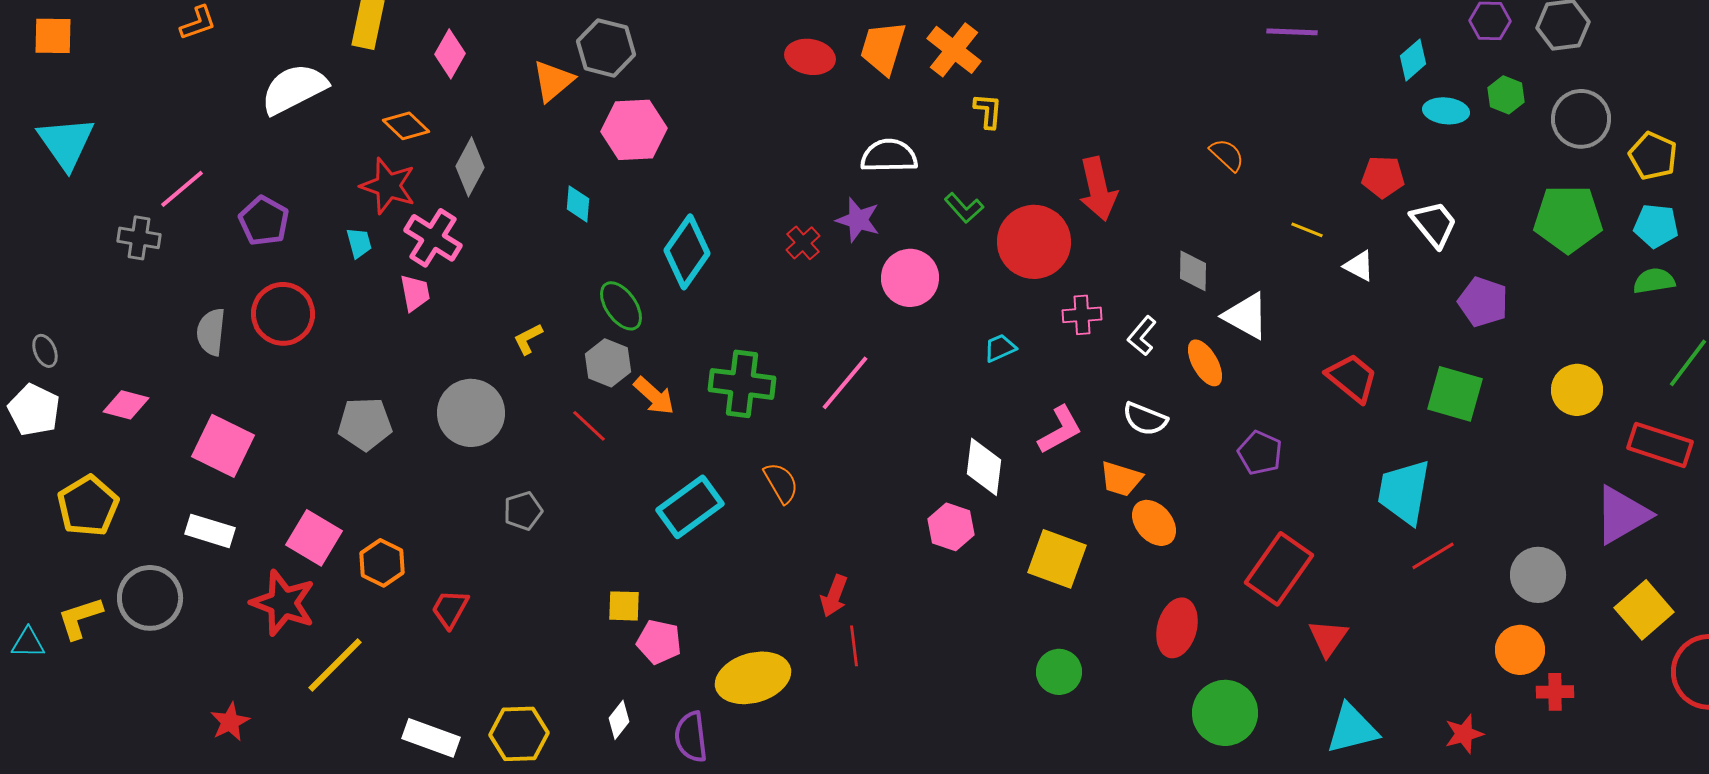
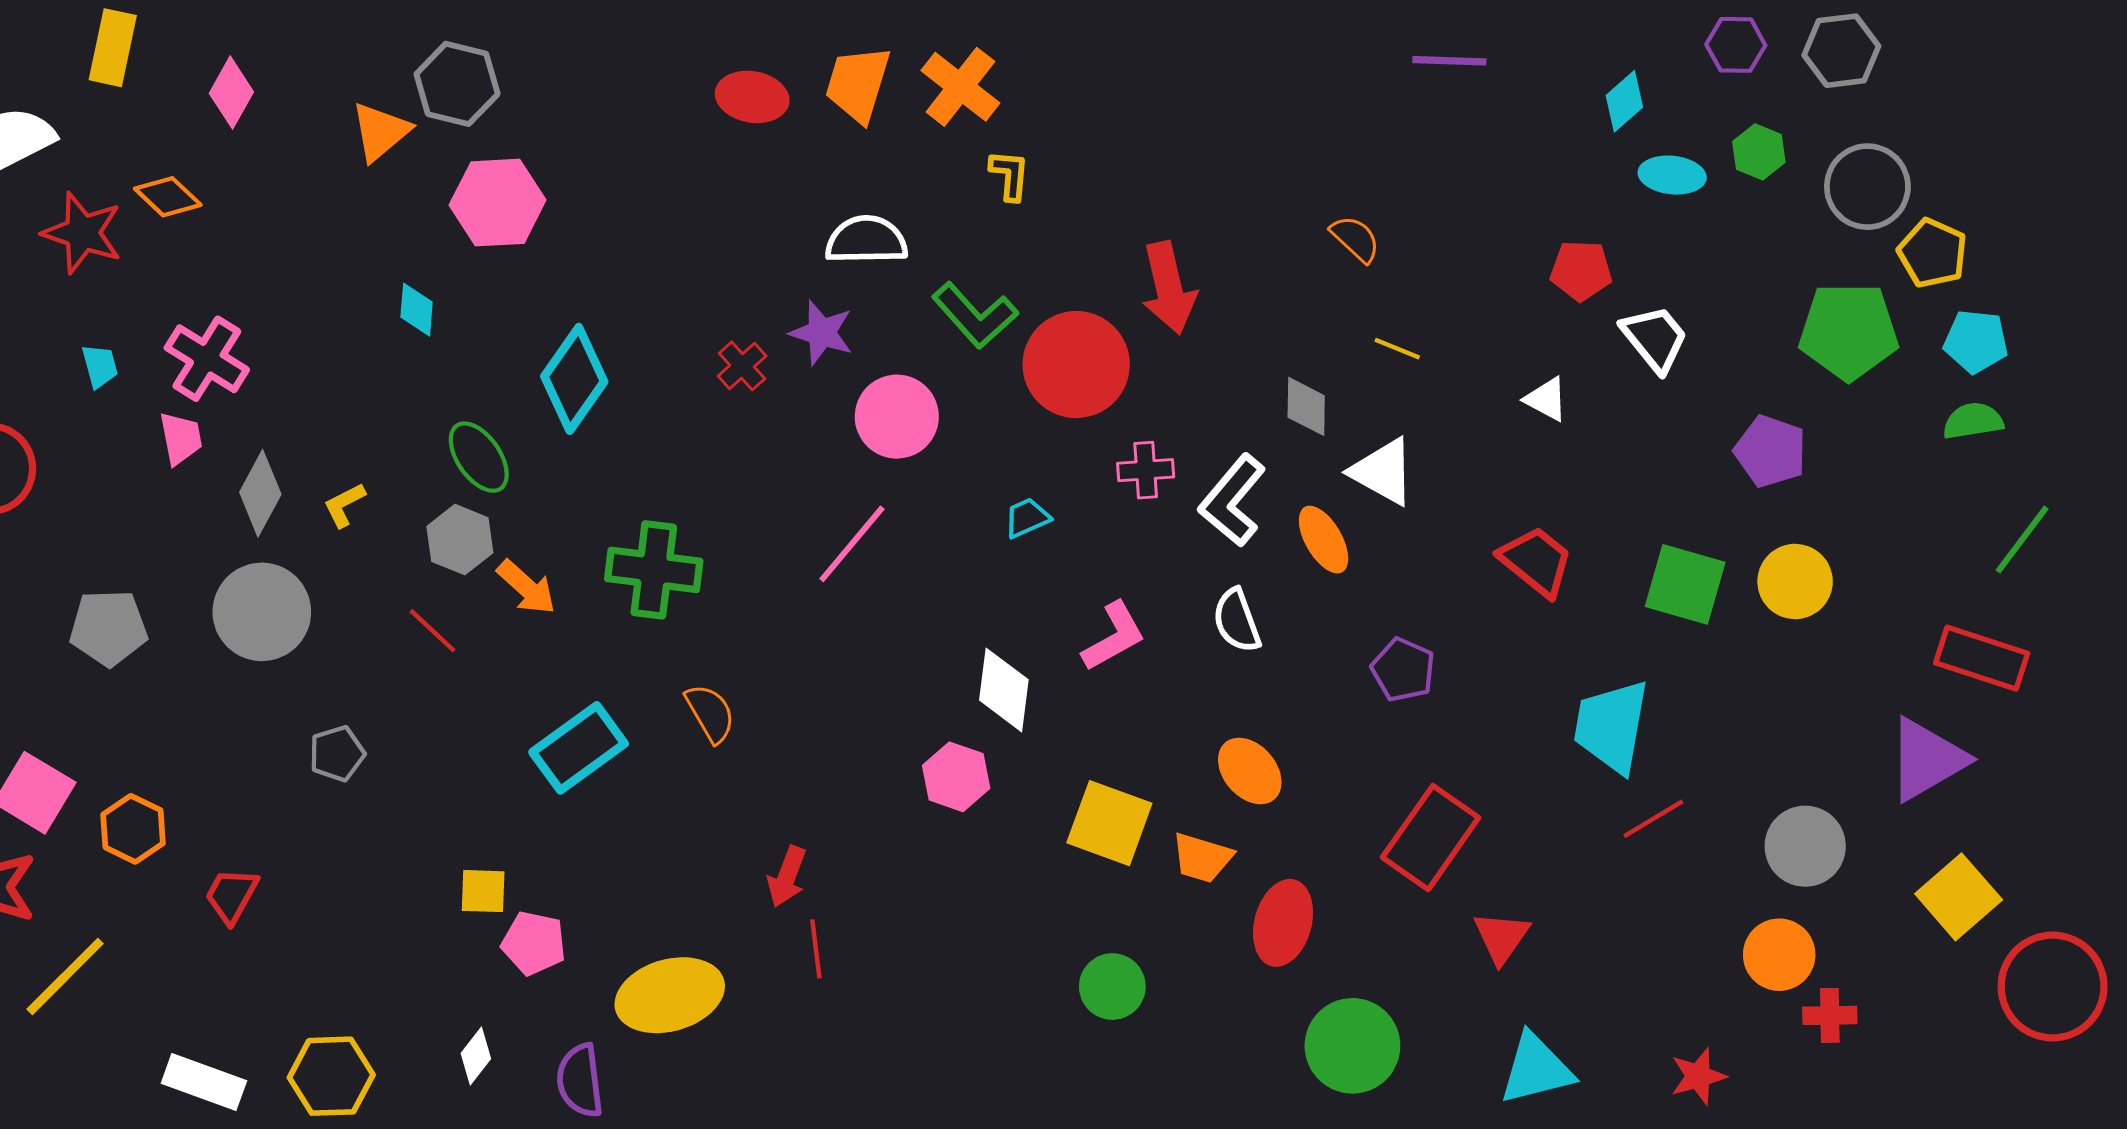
yellow pentagon: (1653, 156) -> (1932, 253), moved
gray diamond: (470, 167) -> (260, 493), moved
red star: (388, 186) -> (82, 233), moved
green L-shape: (964, 208) -> (975, 315), size x1.5
yellow line: (1307, 230) -> (1397, 349), moved
purple pentagon: (1483, 302) -> (1770, 451), moved
white L-shape: (1142, 336) -> (1232, 500), size x1.6
pink line: (845, 383) -> (852, 544), moved
yellow circle: (1577, 390) -> (1795, 581), moved
white semicircle: (1145, 419) -> (1237, 621), turned 48
orange trapezoid: (1121, 479) -> (1202, 858), moved

